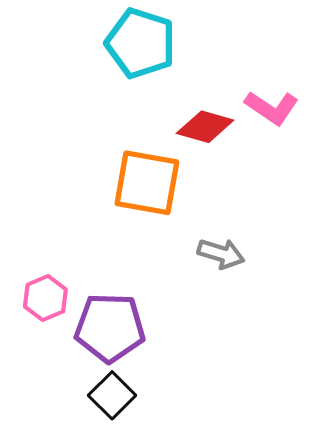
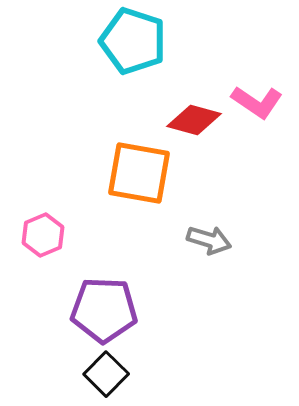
pink hexagon: (45, 298) -> (43, 235), moved

